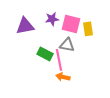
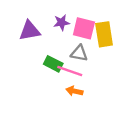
yellow rectangle: (88, 29) -> (104, 34), size x1.5
pink line: (59, 60) -> (70, 71), turned -60

